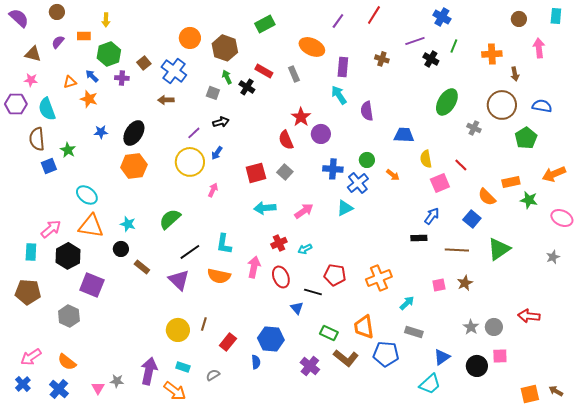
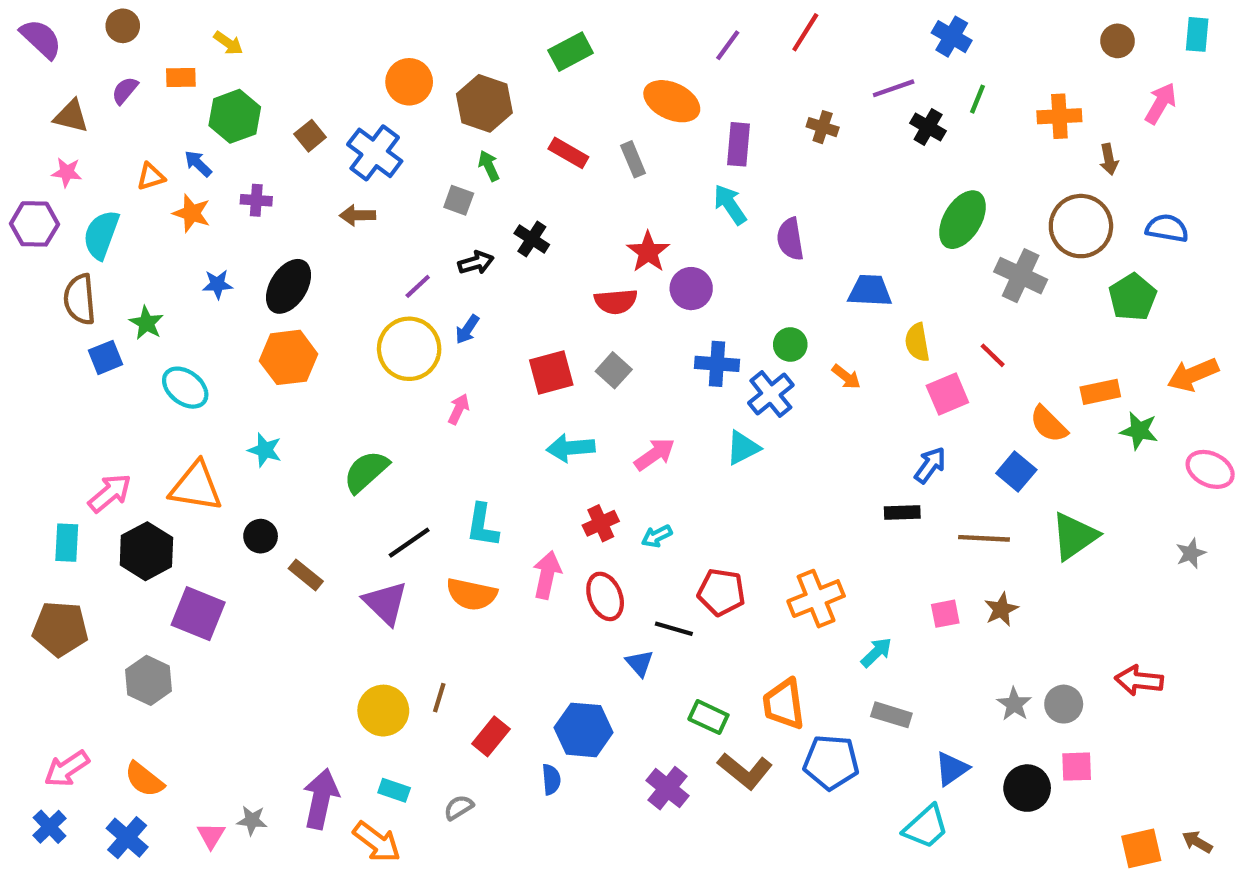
yellow arrow: (106, 20) -> (228, 43), turned -56
pink arrow: (539, 48) -> (1161, 103), turned 36
purple cross: (122, 78) -> (256, 200), moved
black cross: (247, 87) -> (532, 239), moved
cyan semicircle: (47, 109) -> (101, 235), turned 40
gray cross: (474, 128) -> (1021, 276), size x1.6
red semicircle: (286, 140) -> (616, 301), turned -72
cyan ellipse: (87, 195) -> (185, 388), moved
cyan star: (128, 224) -> (265, 450), moved

